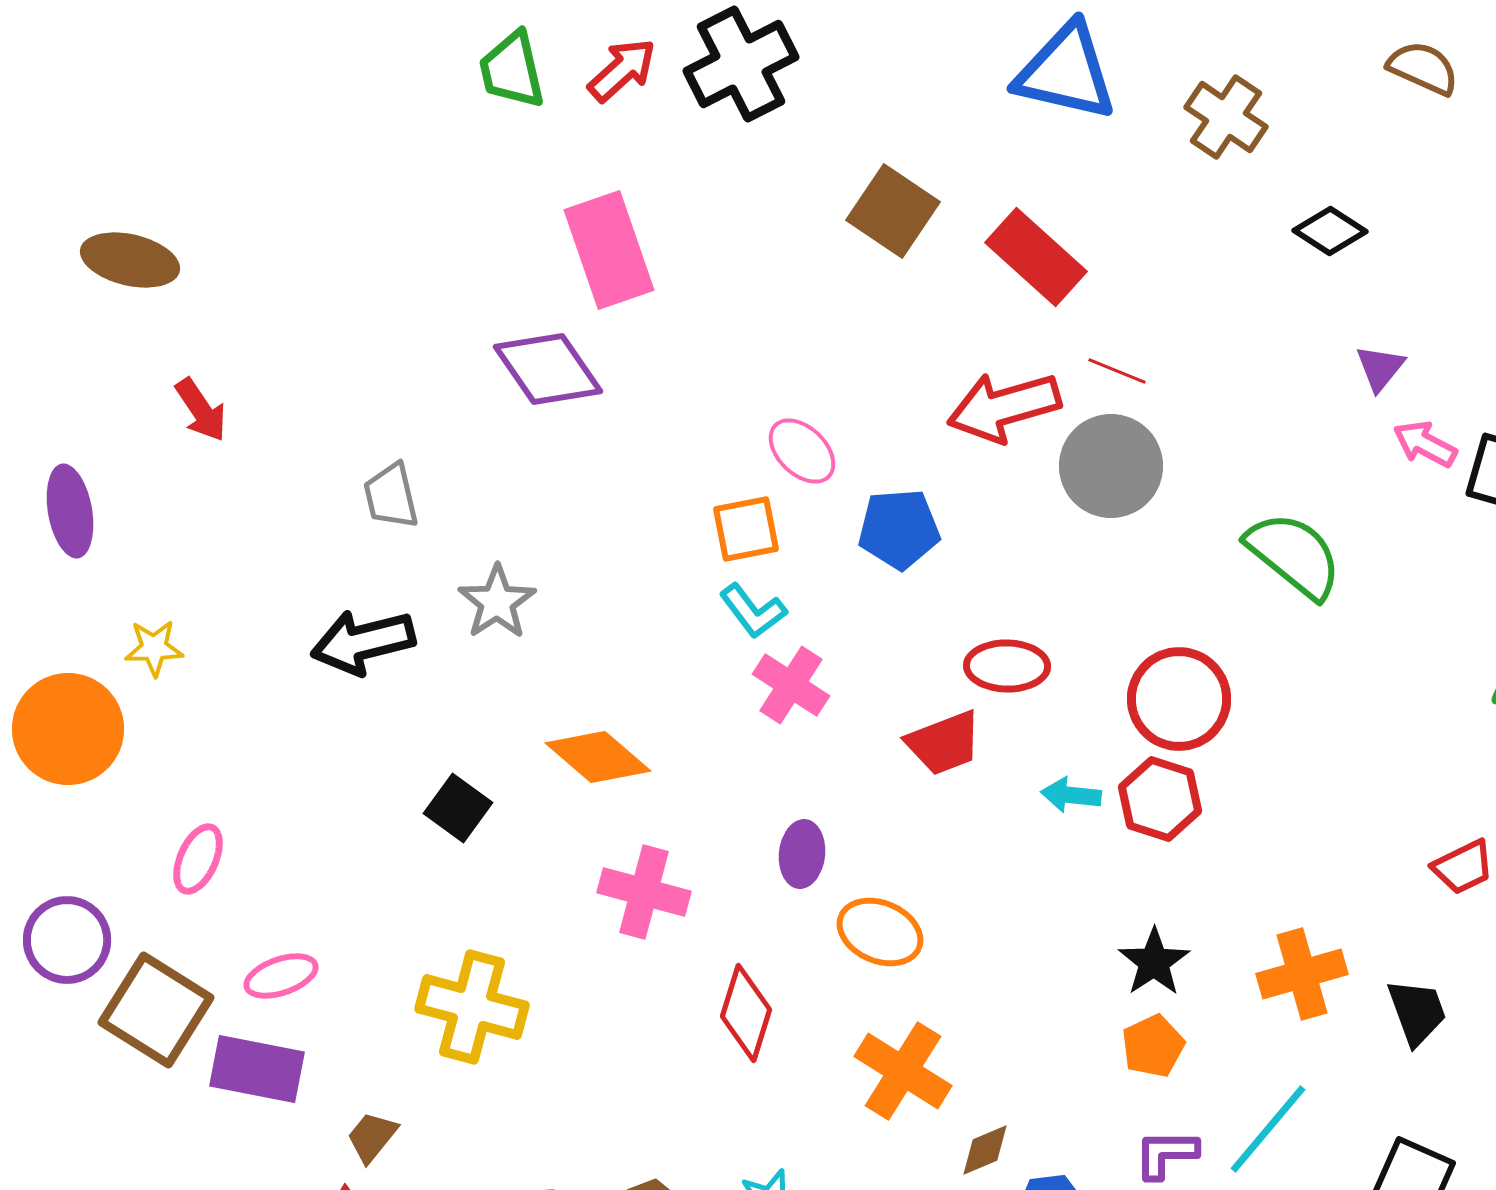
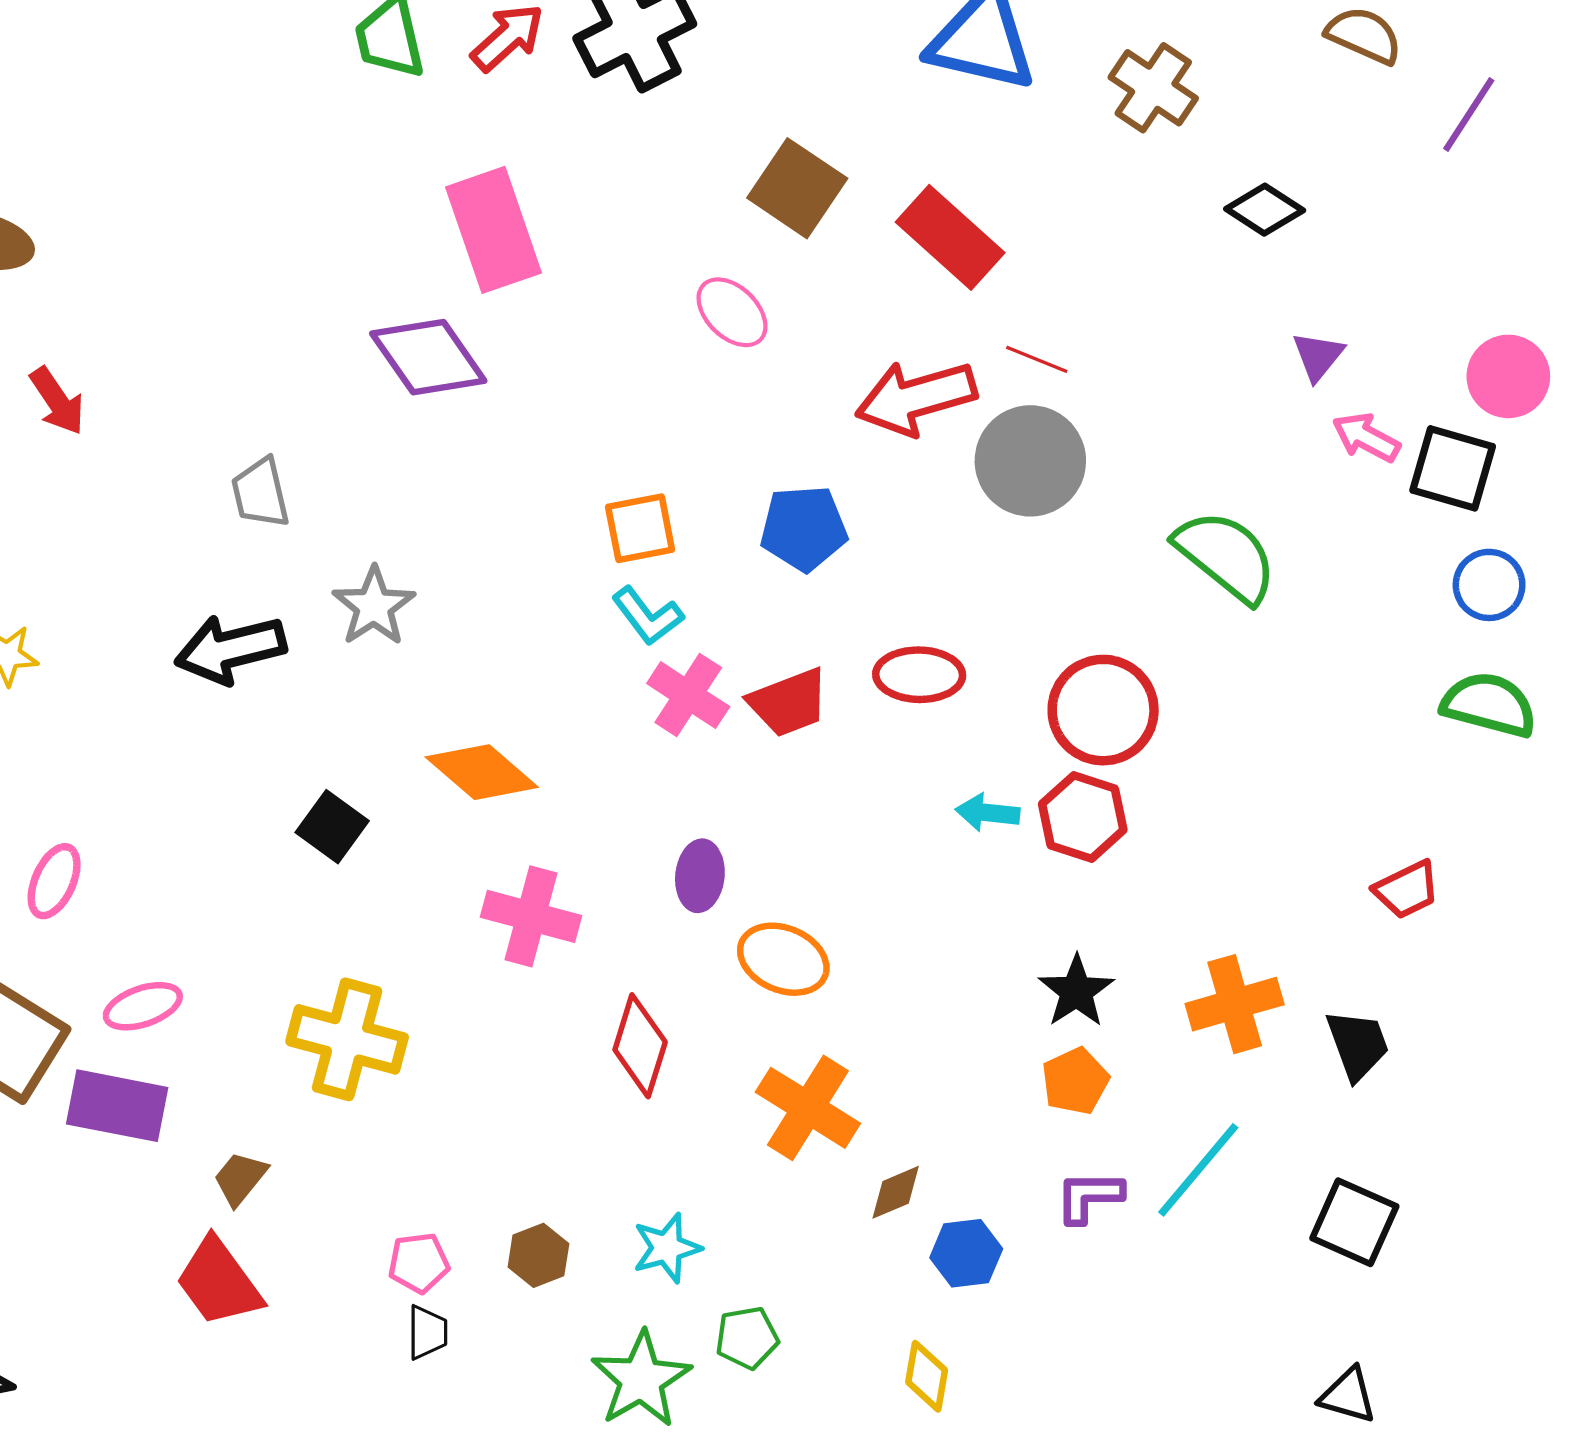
pink ellipse: (802, 451) -> (732, 312), moved
red trapezoid: (944, 743) -> (789, 703), moved

